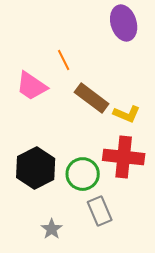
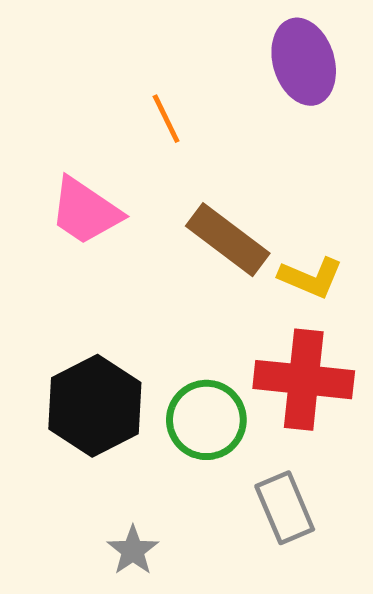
orange line: (64, 60) -> (166, 119), moved
gray rectangle: (100, 211) -> (285, 508), moved

